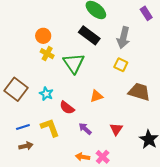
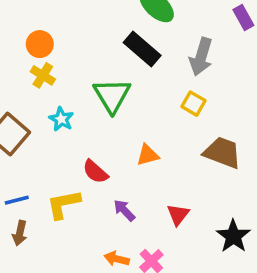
orange circle: (43, 36) -> (40, 44), moved
yellow cross: (47, 54) -> (43, 75), moved
cyan star: (46, 94) -> (61, 119), moved
yellow L-shape: (50, 128) -> (64, 204), turned -85
brown arrow: (26, 146) -> (20, 233), turned 112

